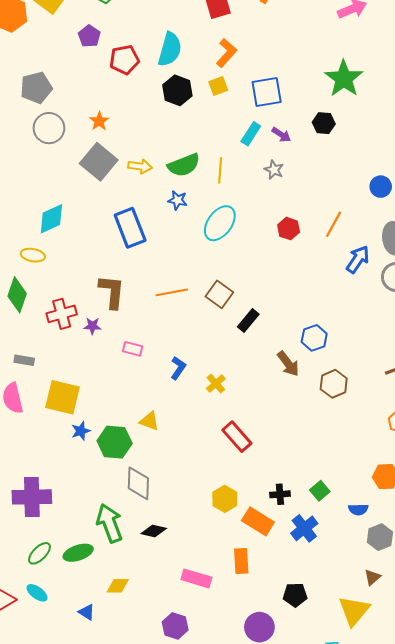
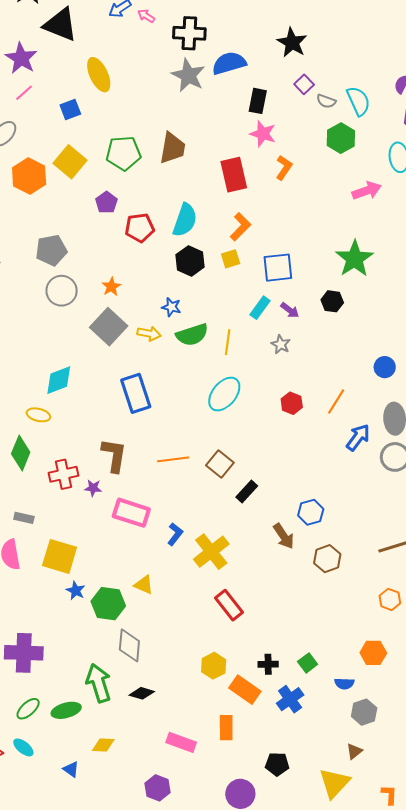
blue star: (178, 200) -> (171, 307), moved
pink rectangle: (133, 349) -> (131, 513), size x1.8
yellow cross: (216, 384) -> (211, 552), size x1.8
blue star: (81, 431) -> (76, 591), turned -30

